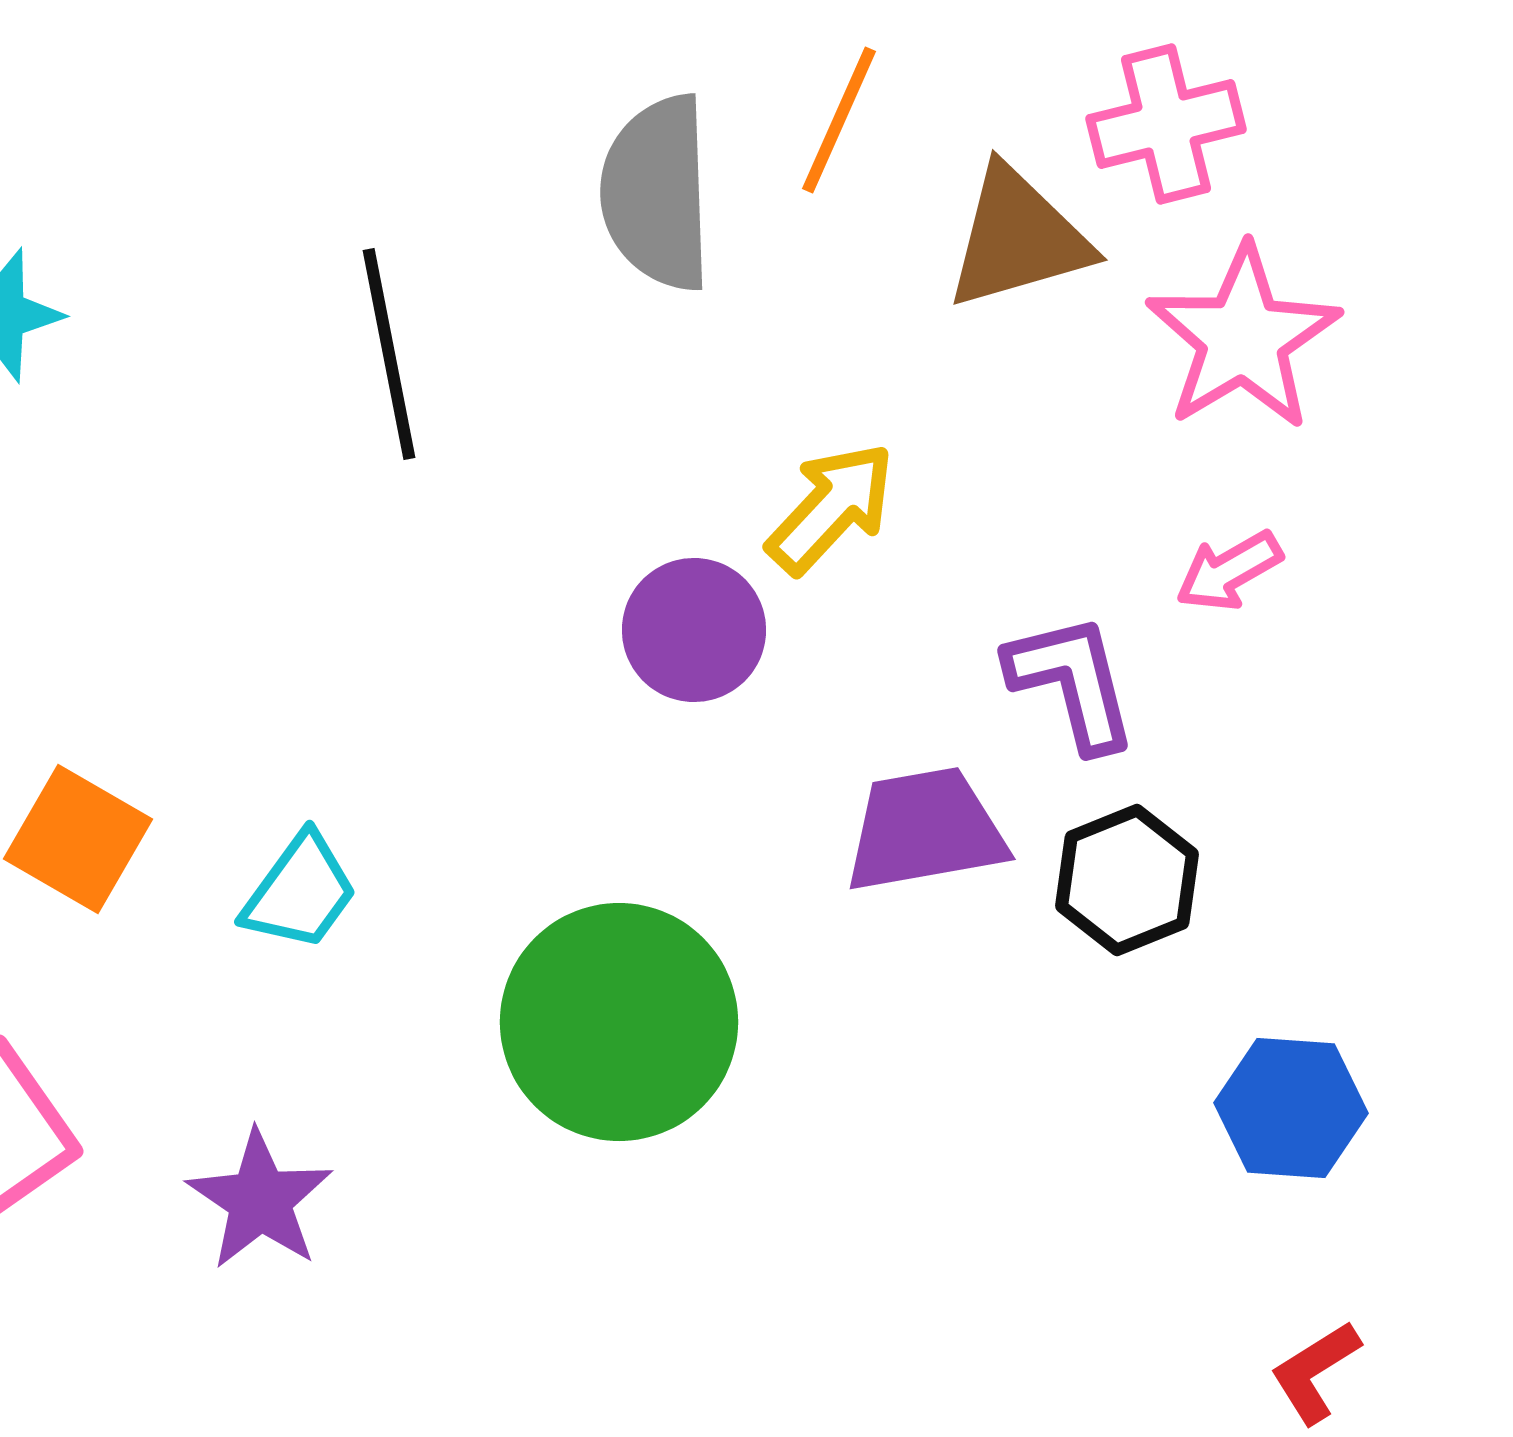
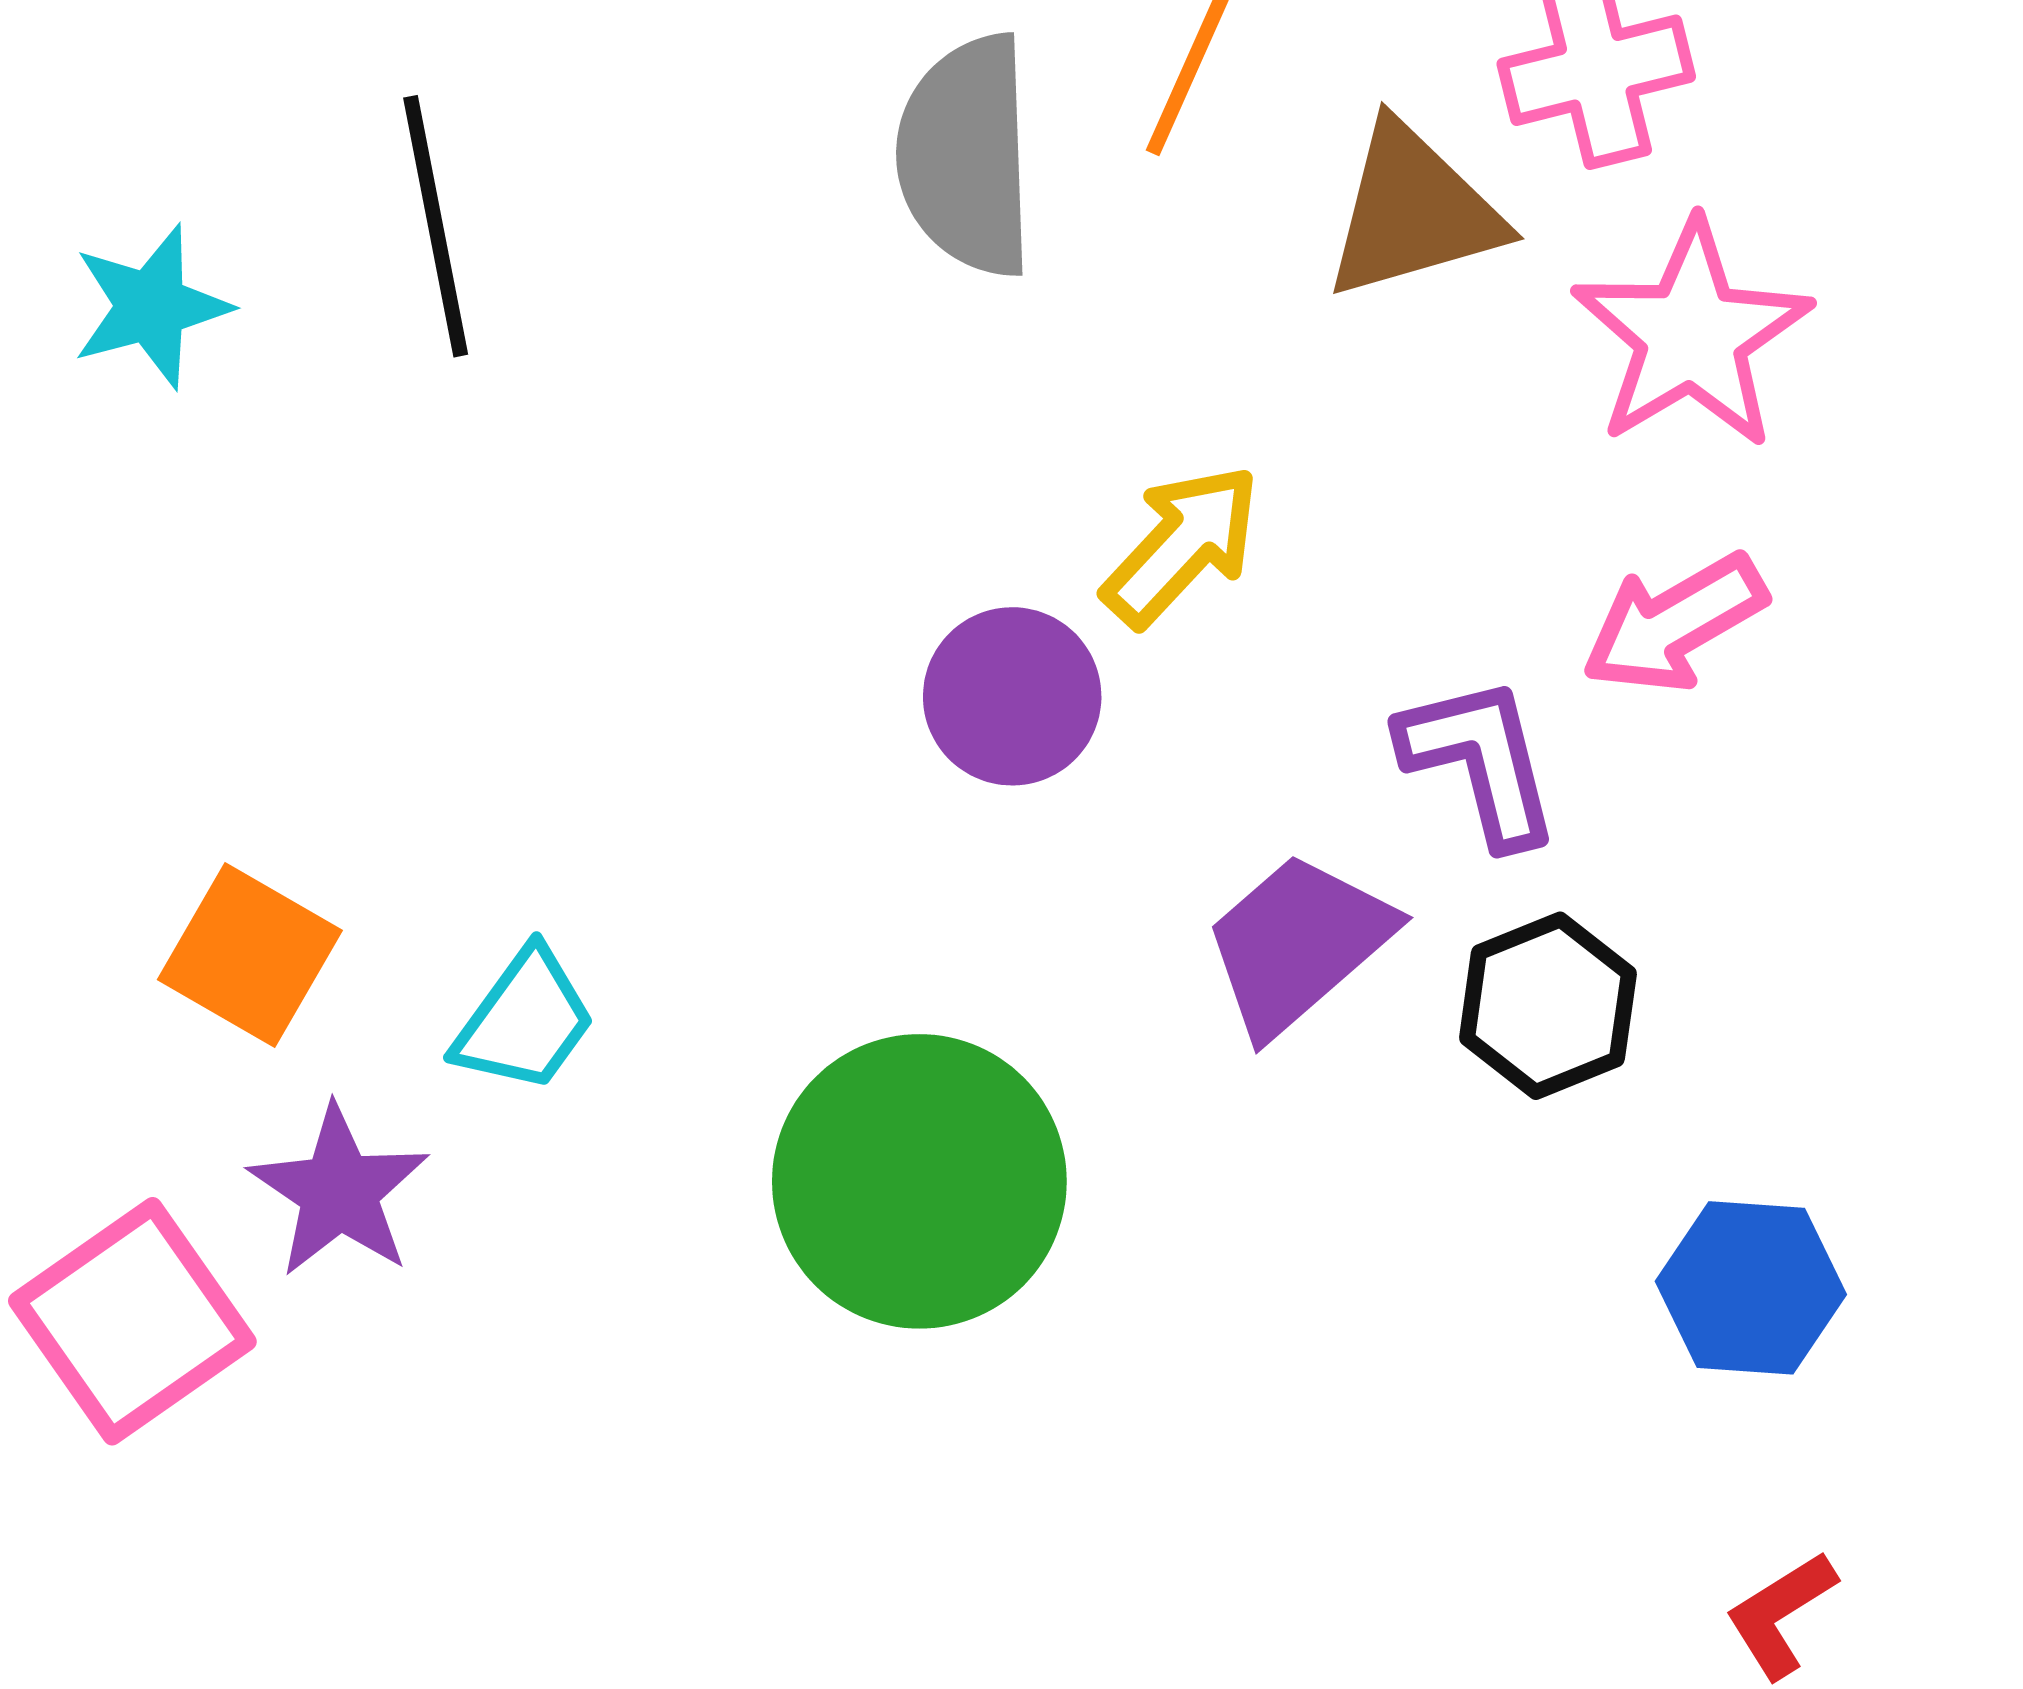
black line: (389, 354) -> (436, 226), moved
pink arrow: (1229, 571) -> (1674, 623), size x1.4
purple trapezoid: (925, 830) -> (1298, 944), turned -31
purple star: (260, 1200) -> (339, 1191), moved

